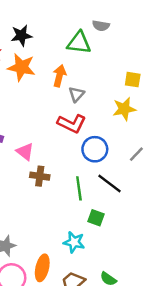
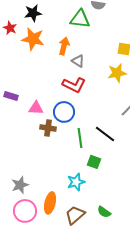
gray triangle: (76, 94) -> (78, 61), turned -40
blue circle: (95, 149) -> (64, 112), moved
pink triangle: (25, 152) -> (36, 108), turned -35
cyan star: (74, 242) -> (76, 182), turned -30

